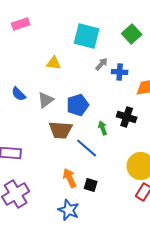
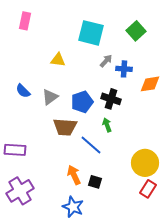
pink rectangle: (21, 24) -> (25, 21), turned -60
black cross: (127, 117) -> (111, 99), moved

